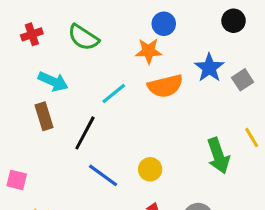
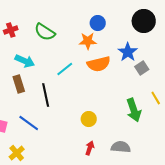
black circle: (234, 21) -> (144, 21), size x1.5
gray square: (243, 80) -> (142, 68), moved
black line: (85, 133) -> (46, 95), turned -40
blue line: (103, 175) -> (29, 123), moved

